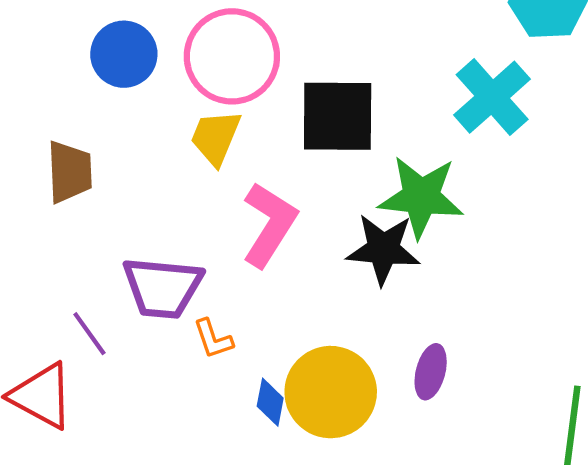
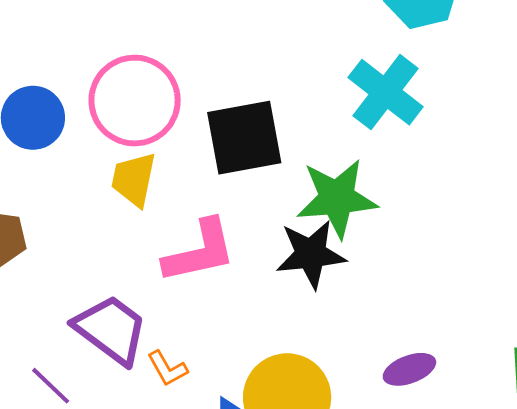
pink L-shape: (269, 225) -> (200, 251), turned 56
purple trapezoid: (163, 288) -> (111, 329), turned -138
purple ellipse: (431, 372) -> (409, 369), moved, turned 66

